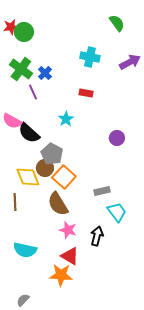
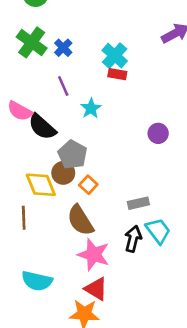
cyan cross: (90, 57) -> (115, 56), moved, turned 30
purple line: (33, 92) -> (63, 86), moved
orange square: (64, 177) -> (88, 185), size x0.6
pink star: (68, 230) -> (94, 255), size x1.4
black arrow: (97, 236) -> (133, 239), moved

